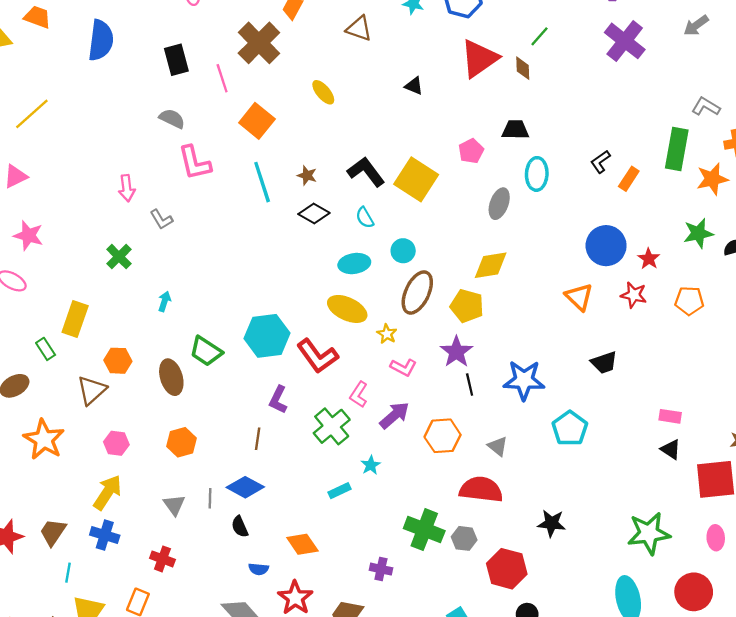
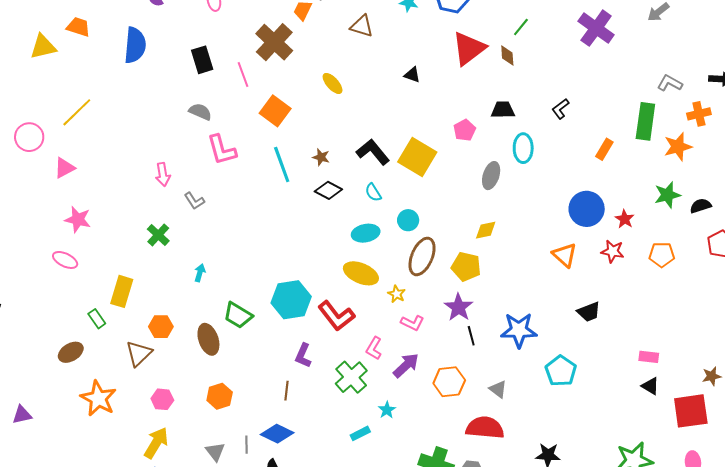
black L-shape: (600, 162) -> (560, 109), moved
yellow diamond: (491, 265) -> (486, 230), size x0.7

